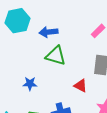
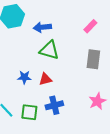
red triangle: (80, 86) -> (45, 79), moved, turned -40

